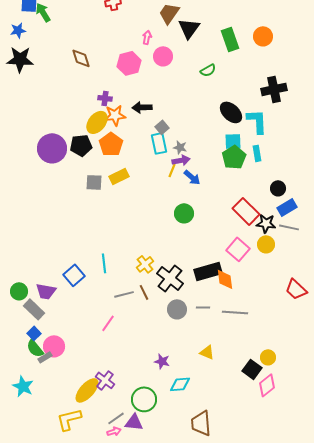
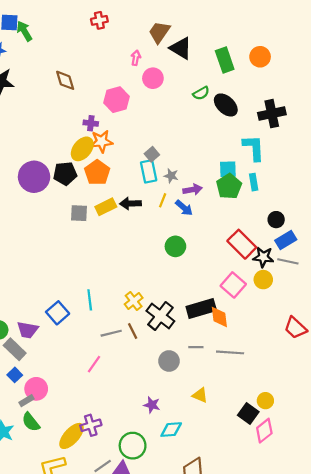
black triangle: (189, 28) -> (181, 48), turned -35
pink hexagon: (129, 63) -> (117, 100), moved
black arrow: (142, 107) -> (130, 204), moved
black ellipse: (231, 112) -> (226, 105), moved
purple arrow: (181, 160) -> (193, 190), moved
gray circle: (177, 309) -> (169, 361), moved
green semicircle: (35, 348) -> (31, 422), moved
purple cross: (105, 380) -> (91, 425), turned 36

